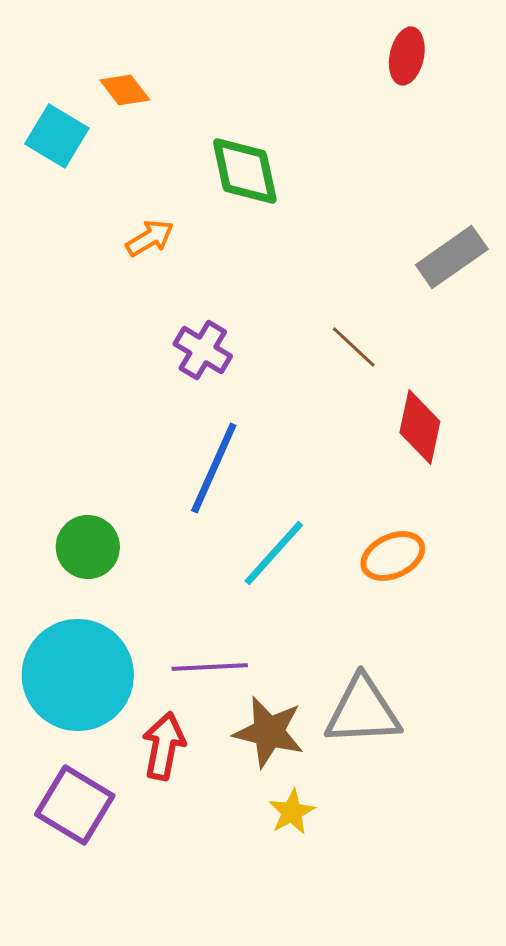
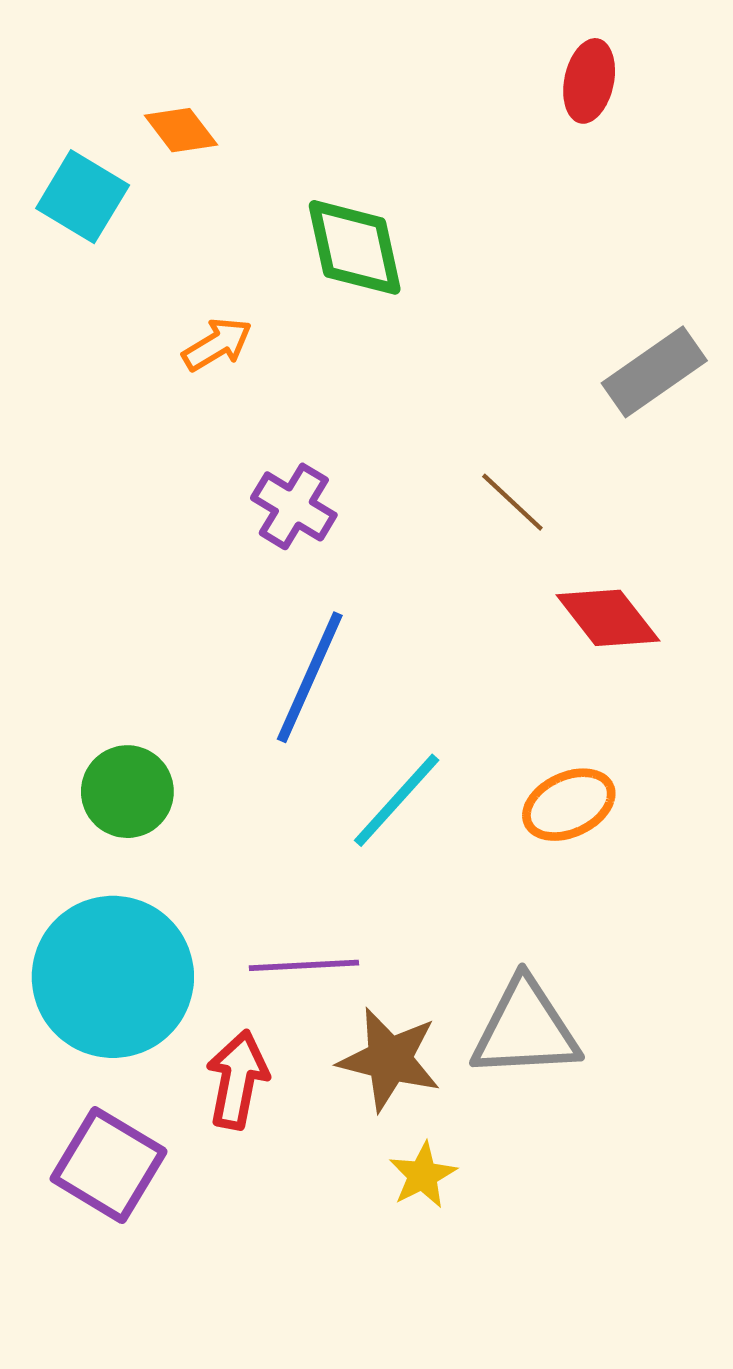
red diamond: (420, 427) -> (608, 618), turned -50

